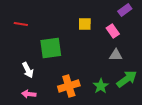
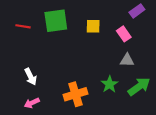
green square: (51, 48) -> (56, 21), moved
green star: (101, 86) -> (110, 84), moved
pink arrow: (29, 94) -> (32, 103), turned -32

